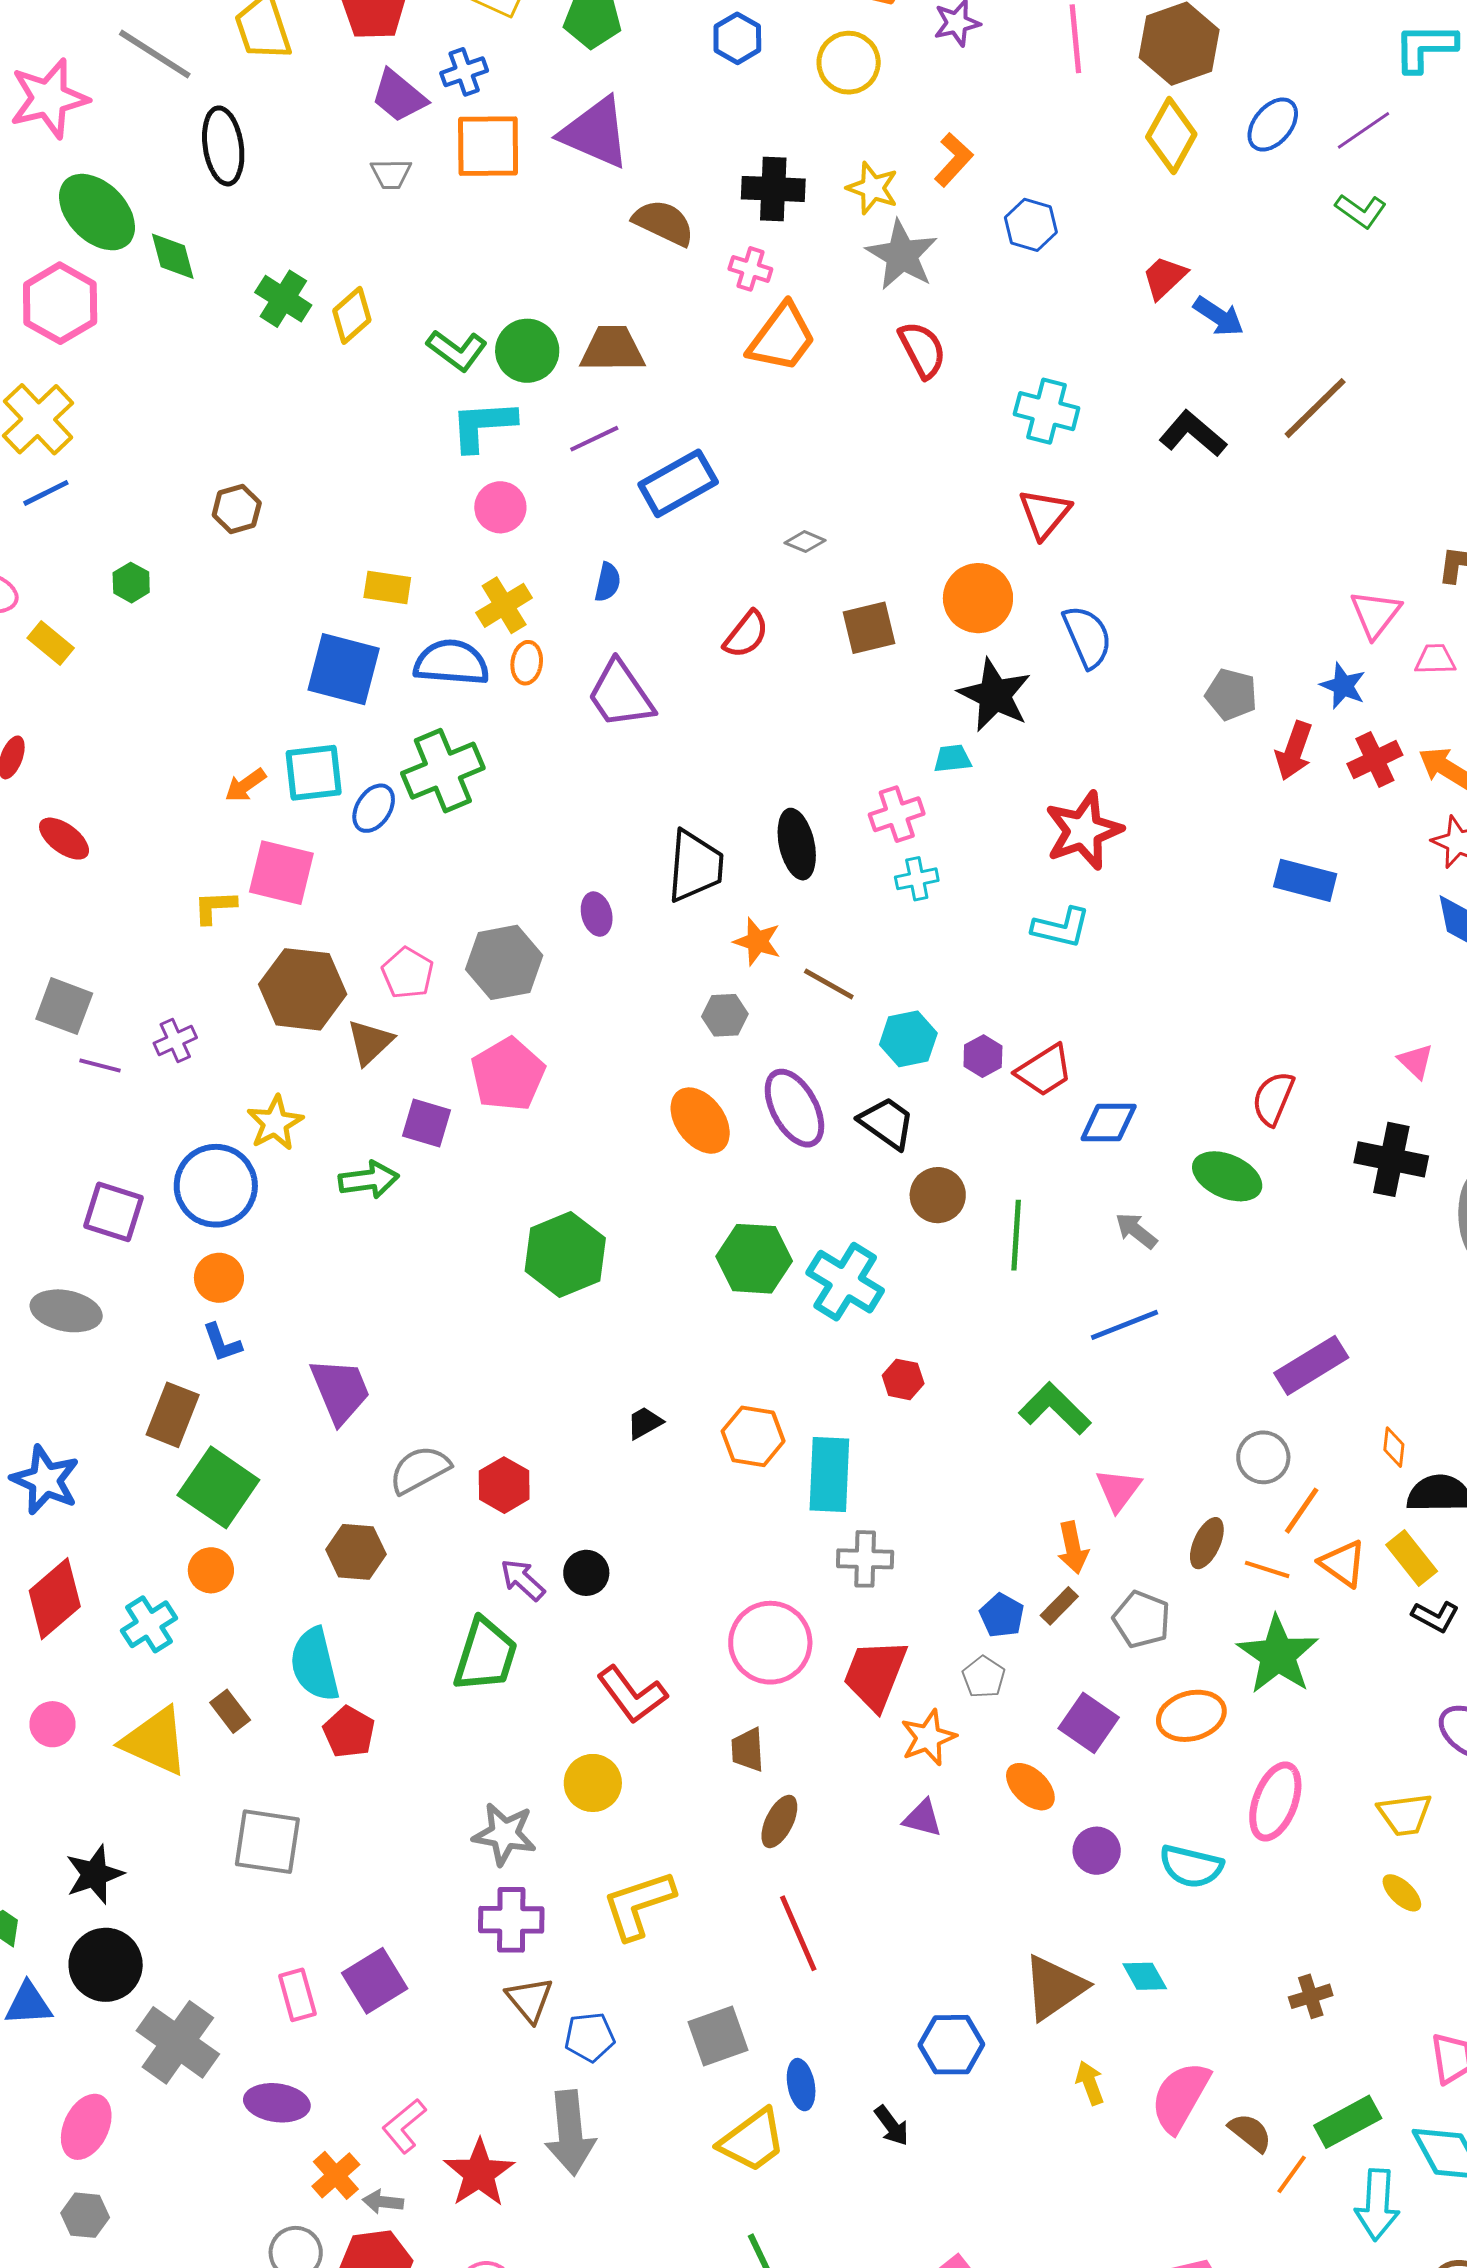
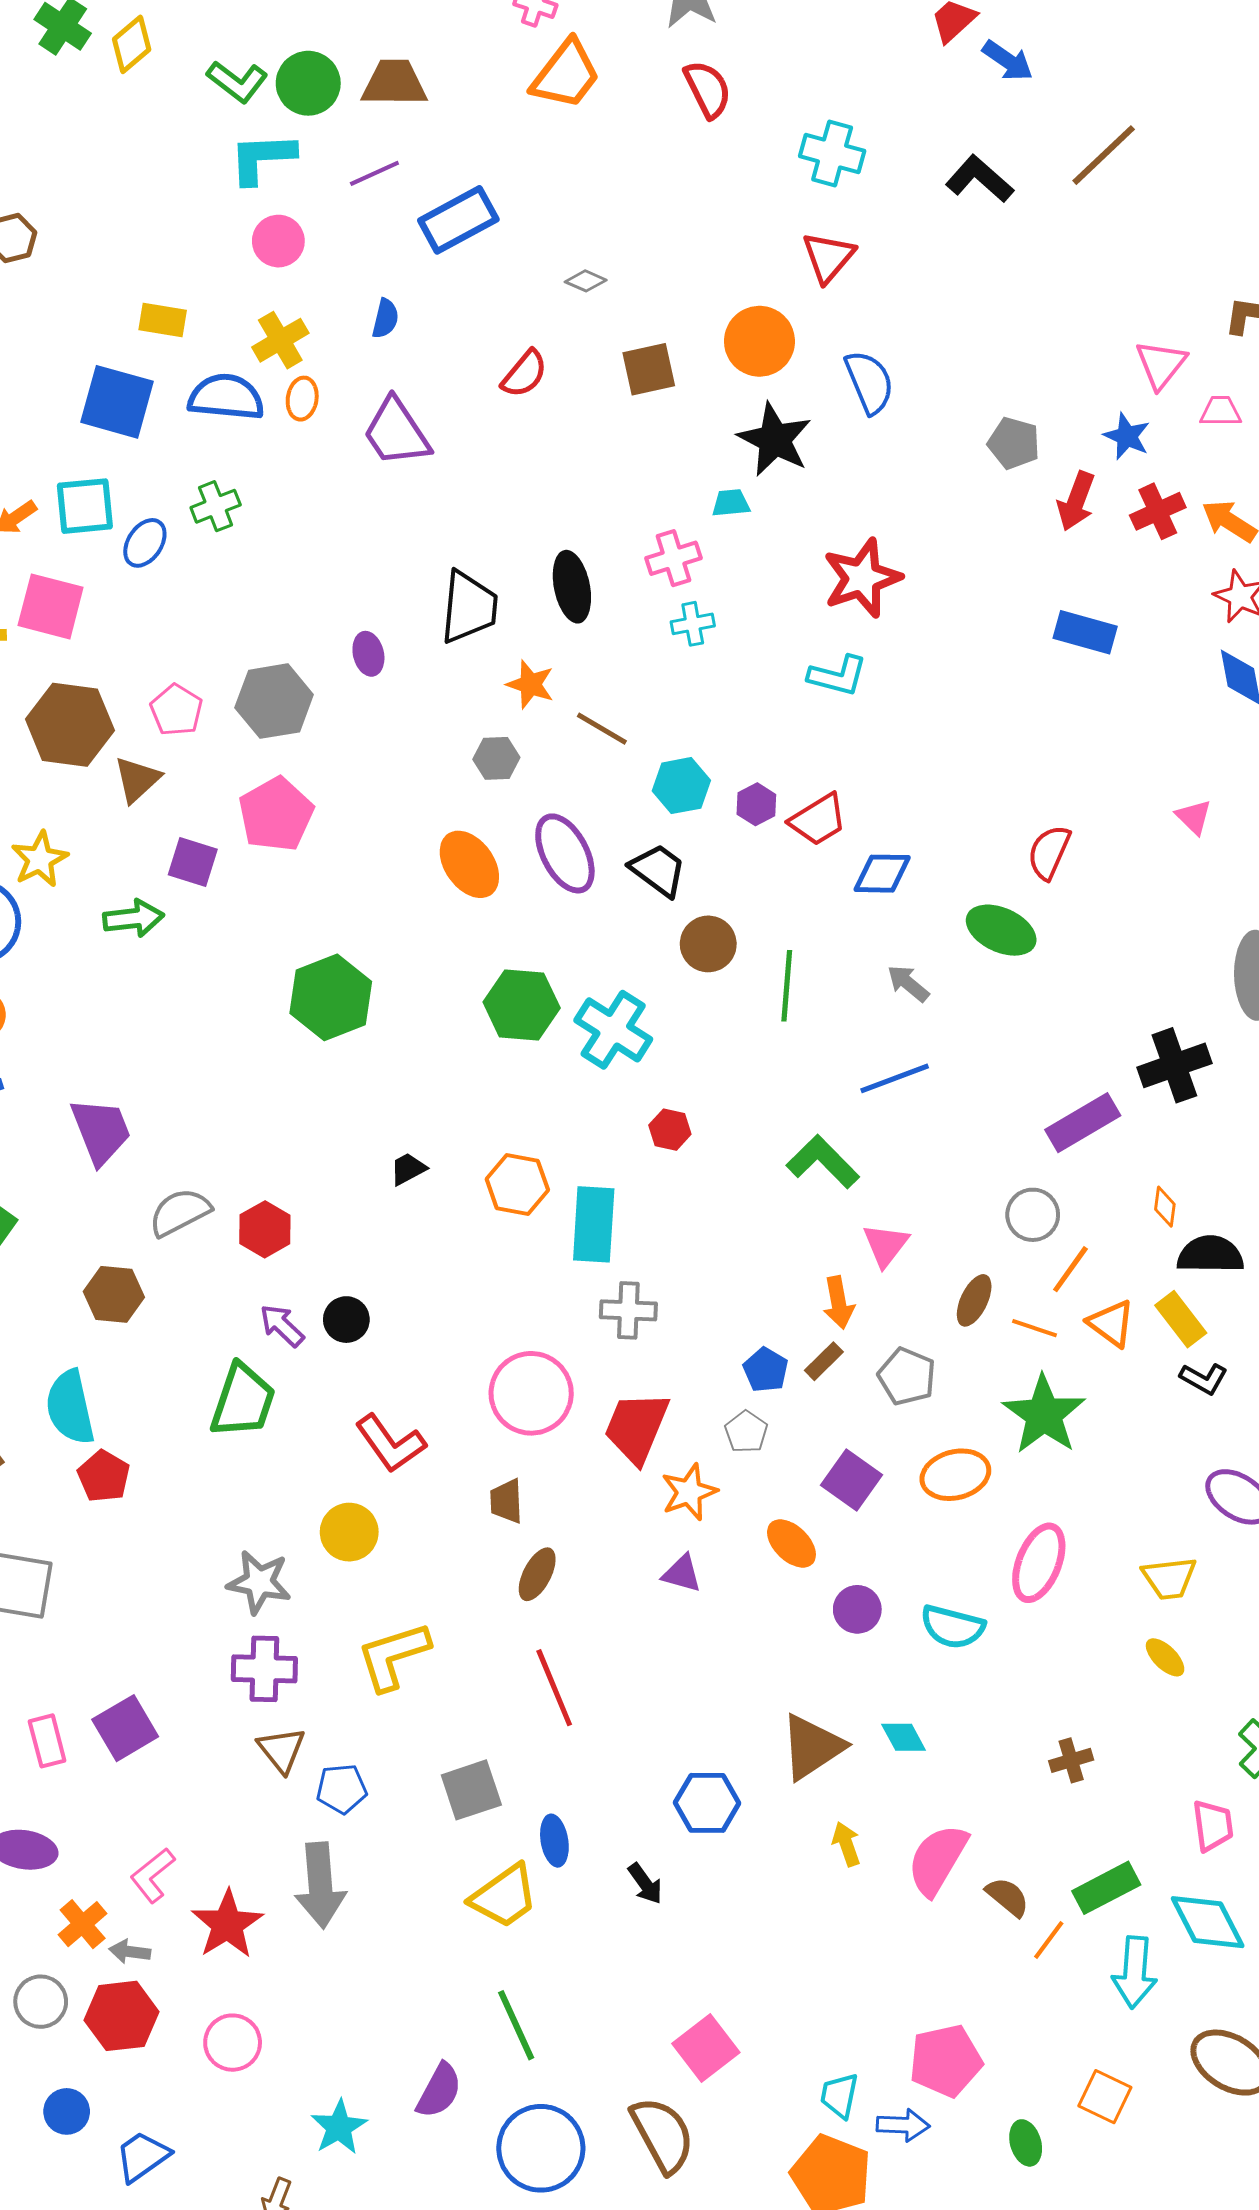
green cross: (443, 771) -> (216, 506), size x0.6
black cross: (1391, 1159) -> (1174, 1065), moved, turned -32

